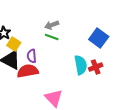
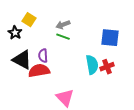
blue square: (99, 38) -> (110, 38), turned -30
yellow square: (14, 44) -> (29, 20), moved

